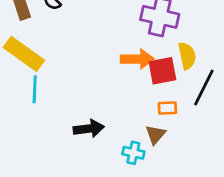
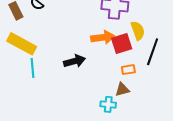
black arrow: (89, 129) -> (75, 61), moved
brown triangle: (155, 135) -> (122, 90), turned 42

